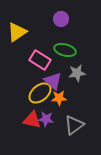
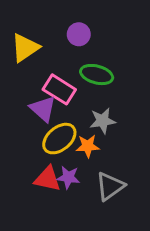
purple circle: (61, 19) -> (79, 34), moved
gray star: (77, 73) -> (103, 121), moved
purple triangle: (53, 81) -> (43, 109), moved

